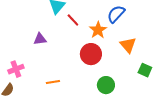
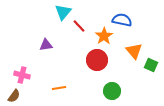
blue semicircle: (116, 14) -> (122, 20), turned 60
pink cross: (16, 69) -> (22, 75), turned 35
green square: (145, 70) -> (151, 65), moved

